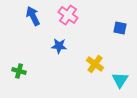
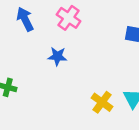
yellow cross: (95, 64) -> (102, 102), moved

